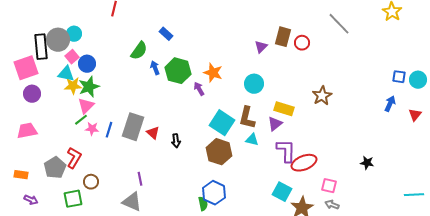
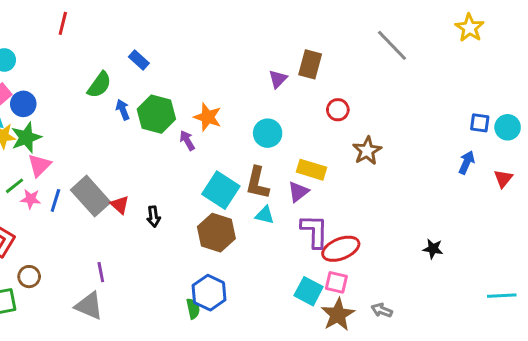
red circle: (302, 43) -> (338, 110), moved
pink triangle: (86, 106) -> (39, 165), moved
gray rectangle: (133, 127) -> (91, 196), turned -60
pink square: (329, 186) -> (336, 282), moved

